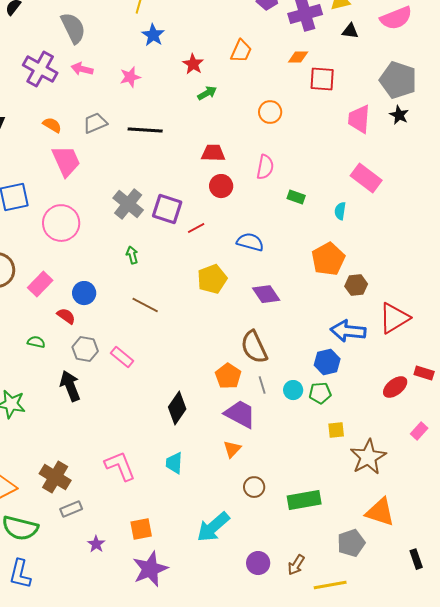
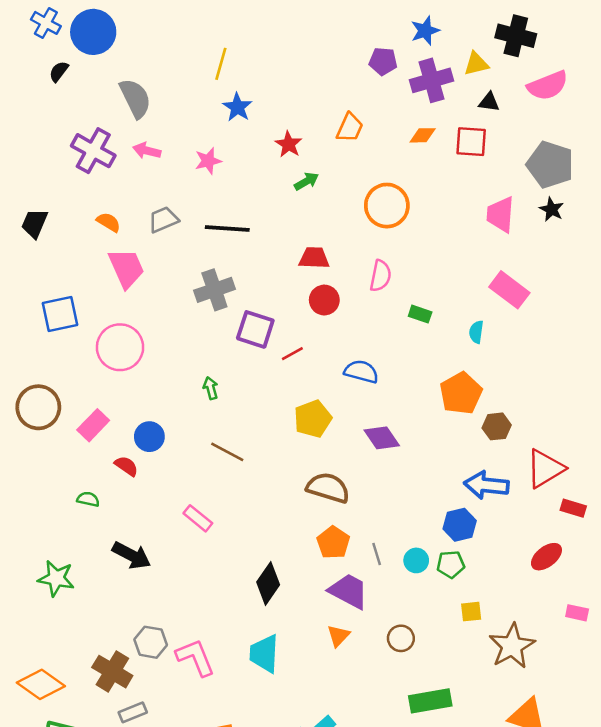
red square: (322, 79) -> (471, 142), moved
orange circle: (270, 112) -> (387, 206), size x1.5
gray cross: (128, 204) -> (214, 290), moved, turned 32
brown semicircle: (254, 347) -> (328, 488), moved, turned 132
gray hexagon: (85, 349) -> (151, 642), moved
red rectangle: (424, 373) -> (573, 508), moved
black arrow: (70, 386) -> (132, 555), turned 140
pink rectangle: (419, 431) -> (577, 613), turned 60
cyan trapezoid: (174, 463) -> (264, 654), size x1.4
brown circle: (254, 487) -> (401, 638), moved

